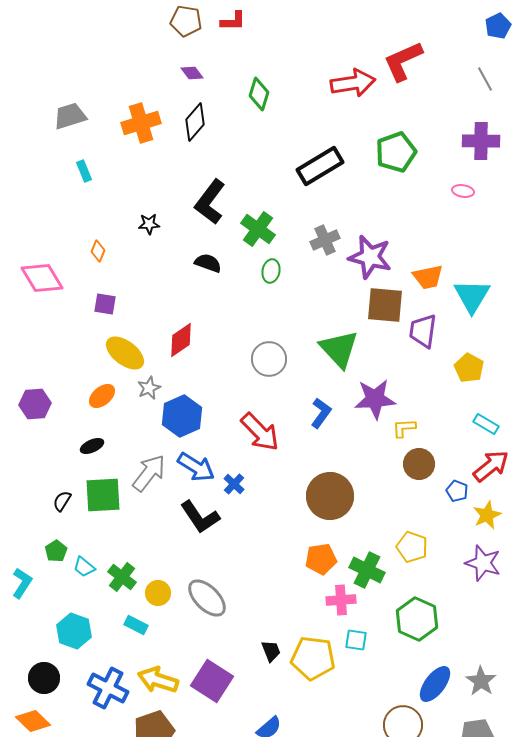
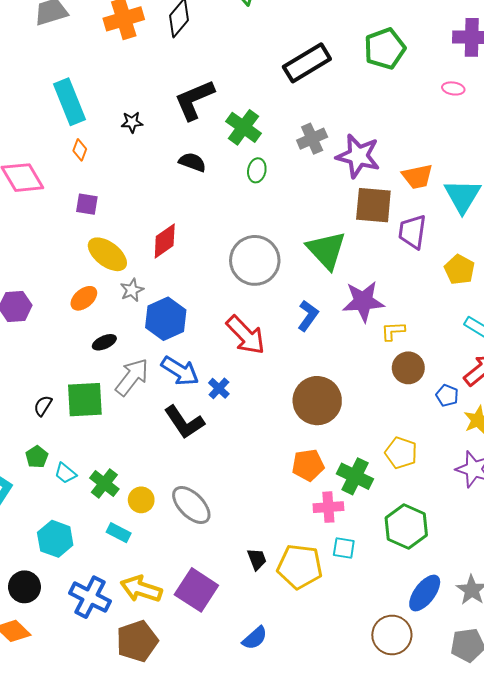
cyan rectangle: (84, 171) -> (70, 102), moved, size x2.0
black L-shape: (210, 202) -> (194, 100), turned 30
gray circle: (269, 359) -> (255, 260), size x1.4
black ellipse: (92, 446) -> (104, 342), moved

